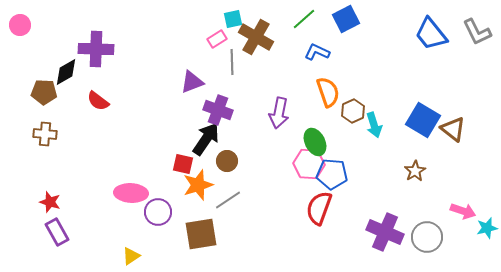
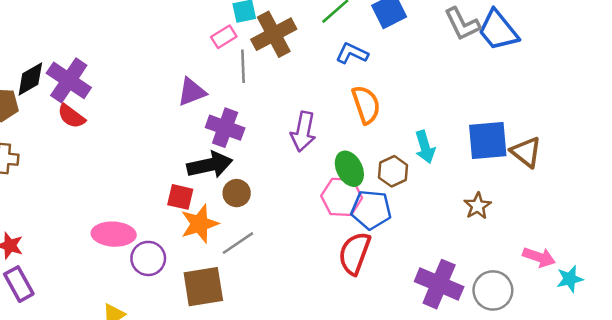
gray L-shape: (477, 32) -> (462, 24), moved
brown cross: (256, 37) -> (274, 34), turned 32
purple cross: (96, 49) -> (69, 80), moved, turned 32
brown hexagon: (353, 111) -> (393, 171), moved
blue square: (423, 120) -> (488, 141), turned -36
black arrow: (206, 139) -> (210, 165), turned 44

